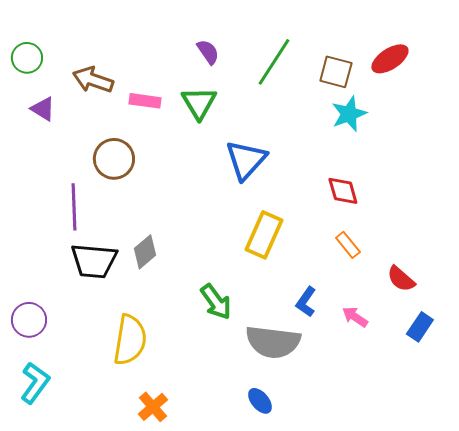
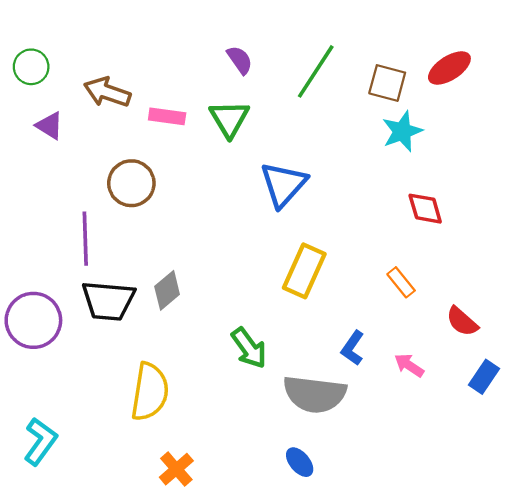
red diamond: (343, 191) -> (425, 209), moved
purple circle: (29, 320) -> (33, 320), moved, size x1.4

